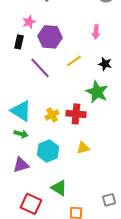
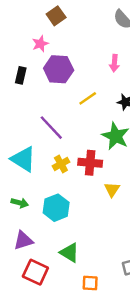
pink star: (29, 22) -> (40, 44), moved
purple line: (40, 68) -> (51, 128), moved
green arrow: (21, 134) -> (20, 203), moved
yellow triangle: (83, 148) -> (112, 189), moved, turned -40
purple triangle: (21, 165) -> (23, 240), moved

